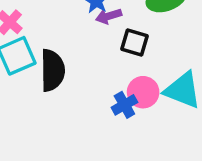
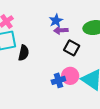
black semicircle: (52, 70) -> (24, 53), size x0.7

